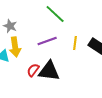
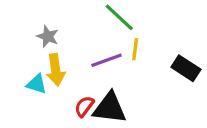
yellow line: (75, 43) -> (135, 49), moved

